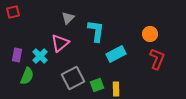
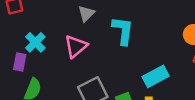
cyan rectangle: (116, 54) -> (156, 76), moved
cyan cross: (40, 56) -> (35, 42), moved

